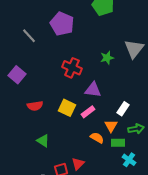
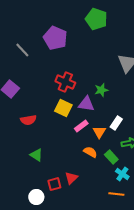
green star: (107, 58) -> (101, 90), moved
yellow square: (67, 108) -> (63, 108), moved
orange triangle: (111, 126) -> (99, 132), moved
green rectangle: (118, 143) -> (111, 157), turned 48

